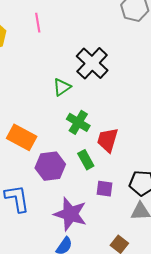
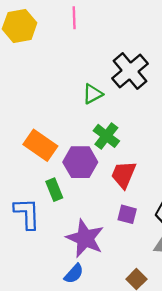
red trapezoid: (108, 140) -> (124, 175), moved
green rectangle: (86, 160) -> (54, 190), moved
purple hexagon: (50, 166) -> (80, 162), moved

